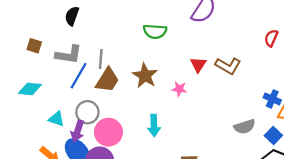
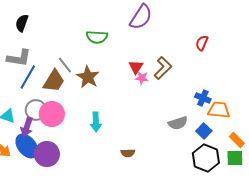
gray line: (101, 59) -> (65, 65), moved, turned -42
brown L-shape: (228, 66) -> (163, 68), turned -75
pink star: (179, 89) -> (142, 78), moved
pink circle: (108, 132) -> (52, 114), moved

